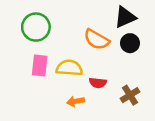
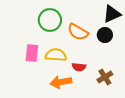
black triangle: (125, 17) -> (112, 14), moved
green circle: (36, 27) -> (50, 20), moved
orange arrow: (76, 101) -> (61, 82), size x1.5

